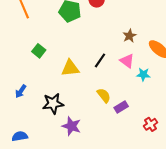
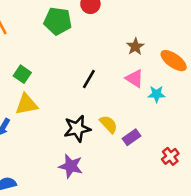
black line: (100, 60) -> (89, 79), moved
yellow triangle: (70, 68) -> (26, 104), moved
black star: (53, 104) -> (77, 129), moved

